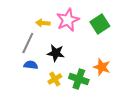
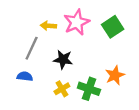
blue semicircle: (31, 65) -> (25, 76), moved
orange star: (102, 67) -> (115, 75), turned 30

